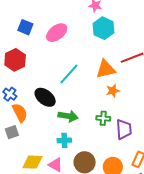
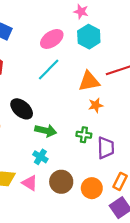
pink ellipse: (57, 33) -> (52, 39), moved
cyan line: (69, 74) -> (49, 70), moved
cyan cross: (64, 140) -> (40, 157), turned 32

